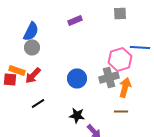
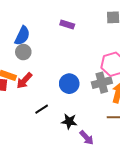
purple rectangle: (75, 20) -> (67, 24), turned 40
black line: (38, 103) -> (42, 109), moved

